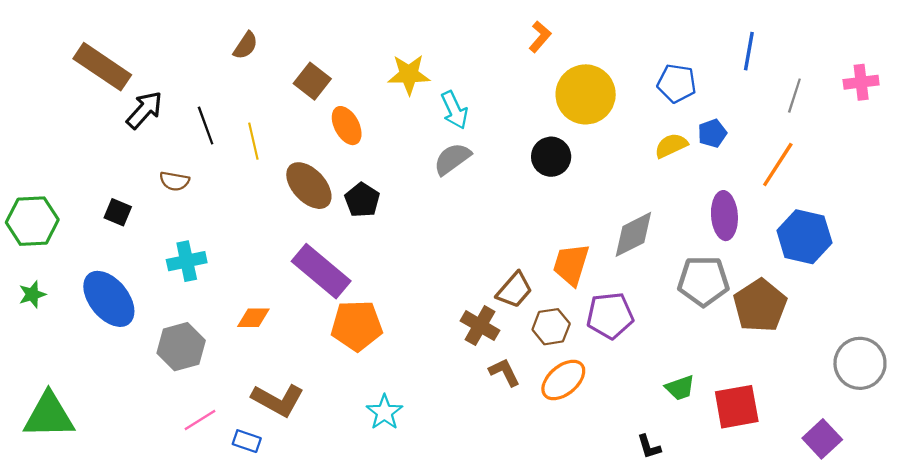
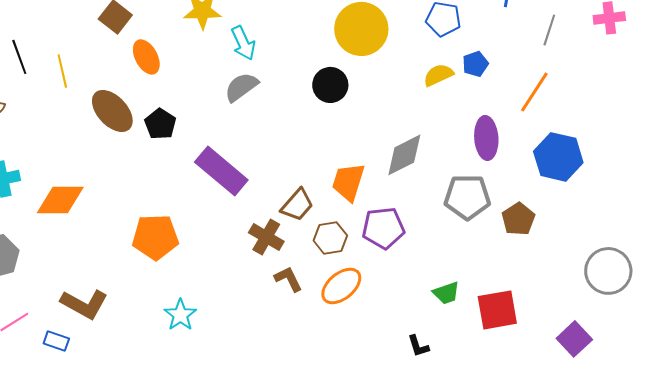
purple rectangle: (321, 271) -> (221, 171), moved
brown pentagon: (760, 306) -> (518, 219), size x0.7
orange diamond: (253, 318) -> (60, 200), moved, size x1.6

